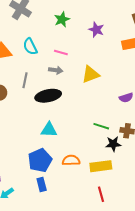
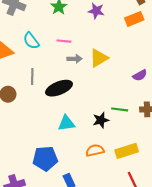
gray arrow: (56, 70) -> (75, 59), moved
black star: (113, 144) -> (101, 120), moved
blue pentagon: (40, 160) -> (45, 158), moved, turned 30

